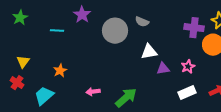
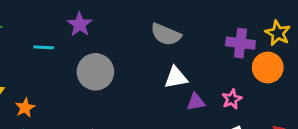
gray semicircle: (142, 22) -> (166, 34), size x1.5
gray circle: (115, 31) -> (95, 72), moved
orange star: (60, 71) -> (25, 108), moved

